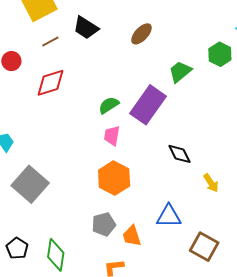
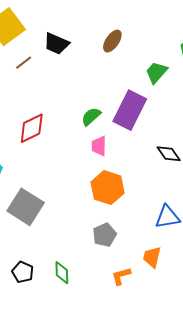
red diamond: (51, 83) -> (32, 128), moved
orange trapezoid: (132, 236) -> (152, 257), moved, turned 40
green diamond: (56, 255) -> (62, 273), size x0.7

